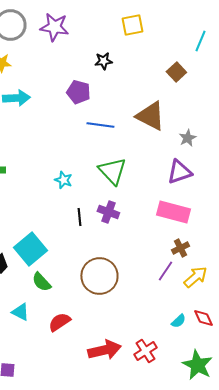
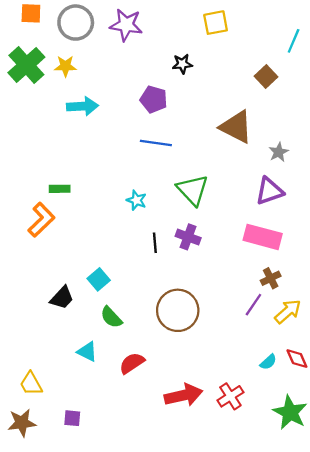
blue line: (100, 125) -> (156, 143), moved
cyan square: (30, 249) -> (99, 279), size x0.6

